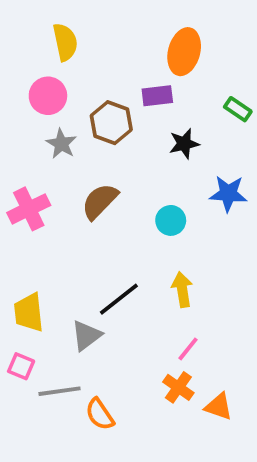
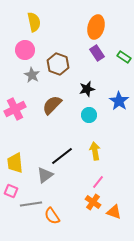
purple rectangle: (157, 96) -> (97, 53), moved, turned 63
black star: (184, 144) -> (87, 89), moved
blue star: (228, 194) -> (119, 101), turned 30

